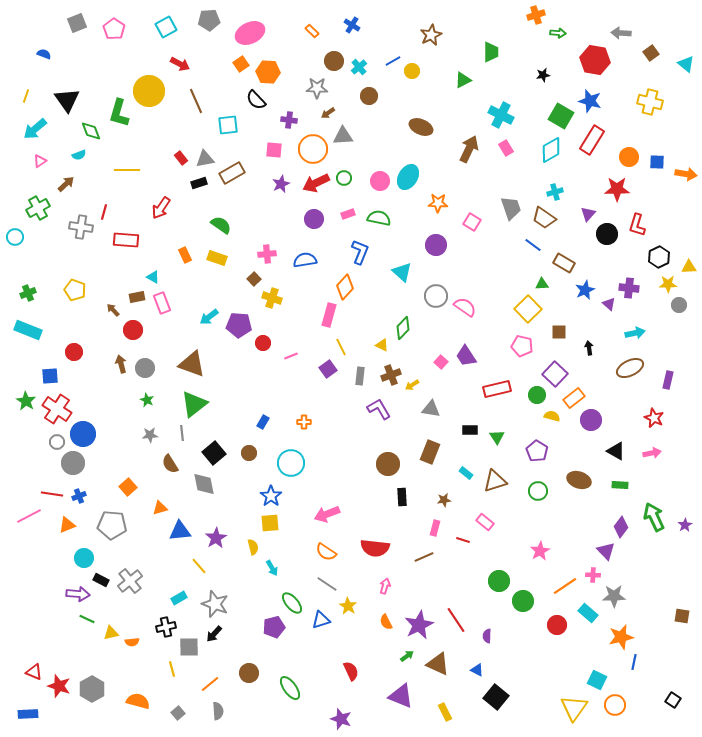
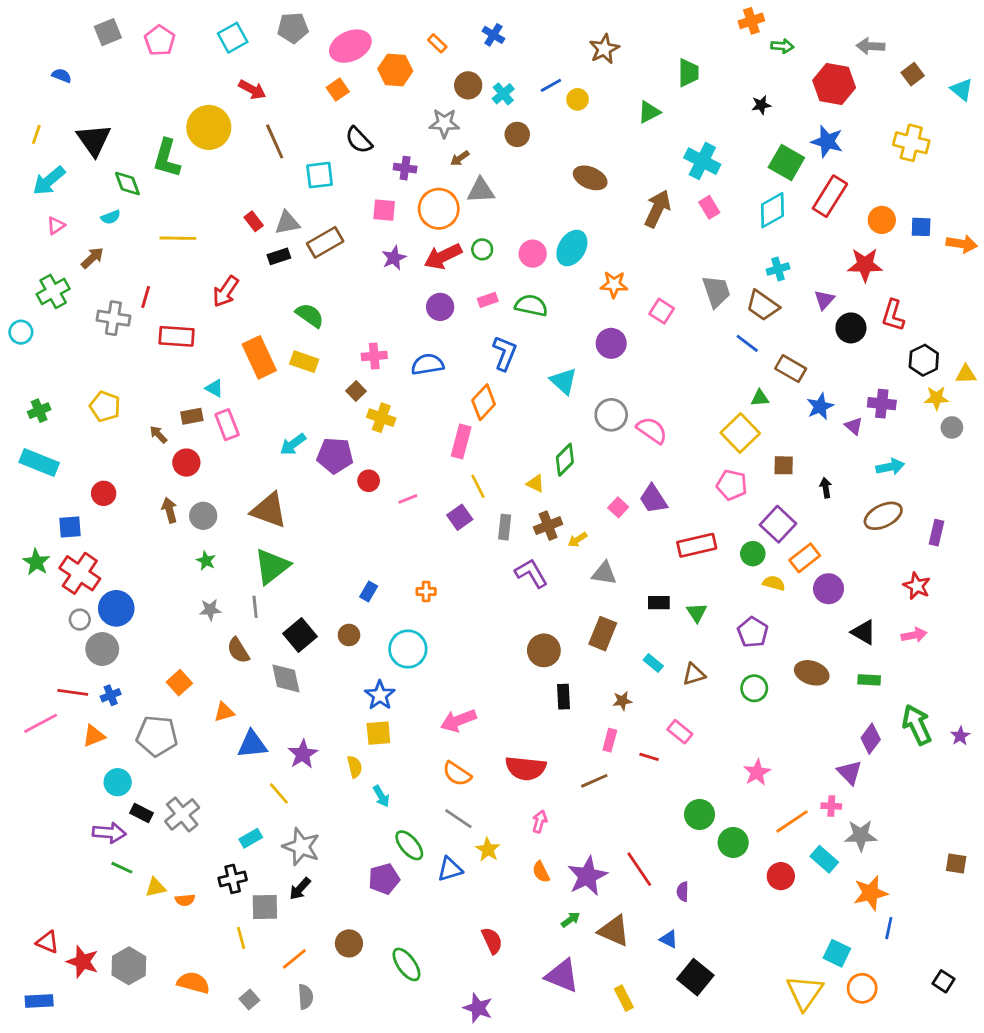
orange hexagon: (268, 72) -> (395, 70), moved
orange rectangle: (185, 255) -> (259, 357), size x1.8
brown triangle: (495, 481) -> (694, 674), size x0.7

